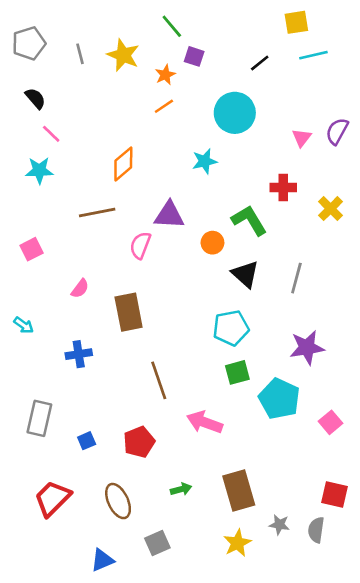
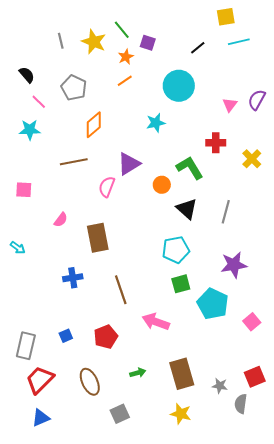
green line: (172, 26) -> (122, 30), moved
gray pentagon: (29, 43) -> (74, 88), moved, turned -30
purple triangle: (169, 215) -> (129, 164), turned -35
pink square: (31, 249) -> (24, 190), turned 30
blue cross: (79, 354) -> (73, 278), moved
gray rectangle: (39, 418) -> (26, 346), moved
red square: (334, 494) -> (255, 377), turned -35
gray star: (279, 525) -> (220, 386), moved
yellow star: (237, 543) -> (181, 414), turned -30
blue triangle: (102, 560) -> (41, 418), moved

